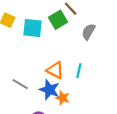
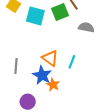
gray semicircle: (88, 32) -> (86, 27), turned 63
gray line: (20, 84) -> (16, 66), turned 56

